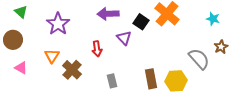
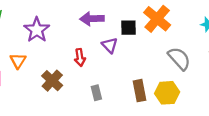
black square: (141, 22) -> (128, 28), turned -35
orange triangle: (52, 56) -> (18, 61), moved
gray semicircle: (199, 59) -> (179, 59), moved

